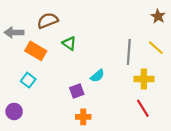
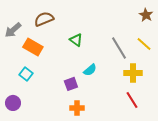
gray arrow: (14, 32) -> (13, 30), turned -42
green triangle: (69, 43) -> (76, 40), moved
gray line: (129, 52) -> (119, 48), turned -35

